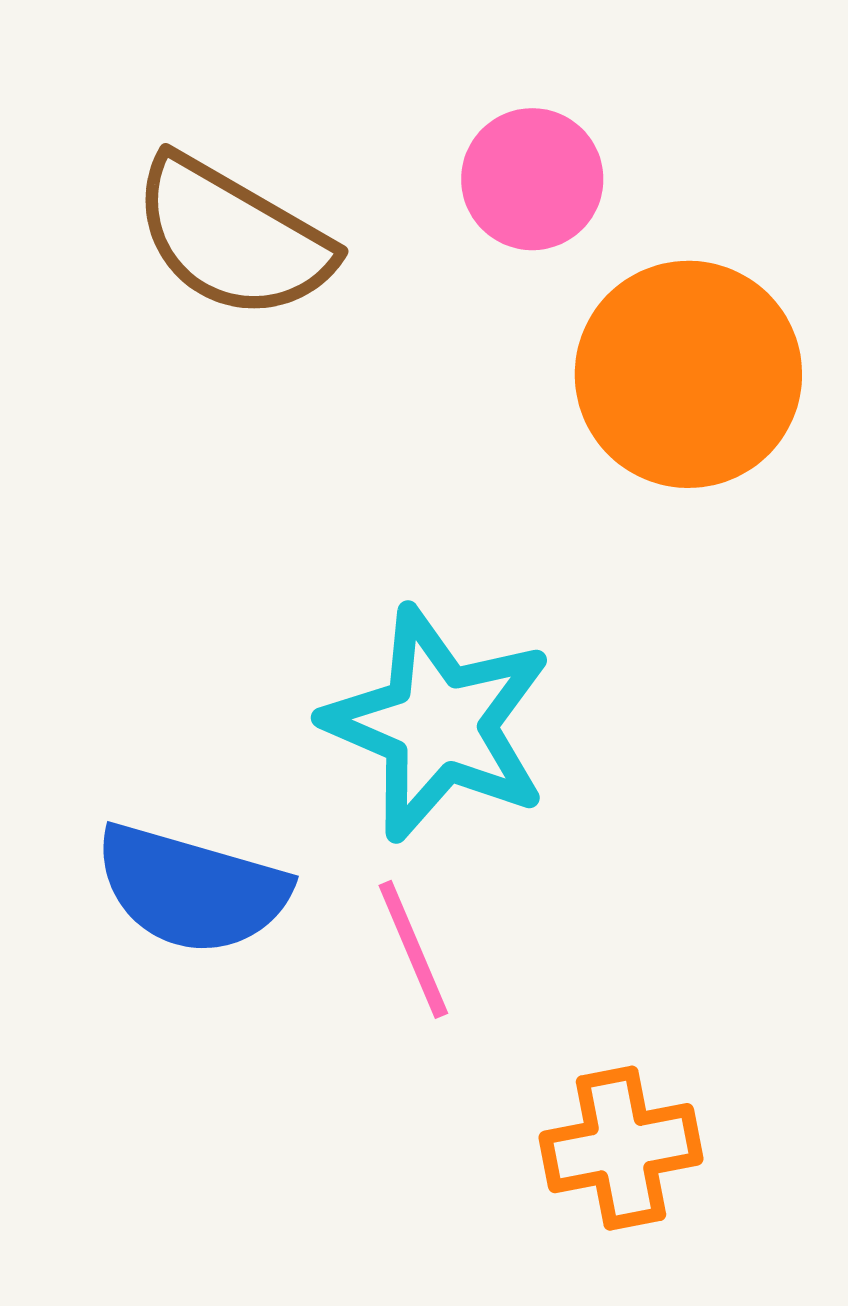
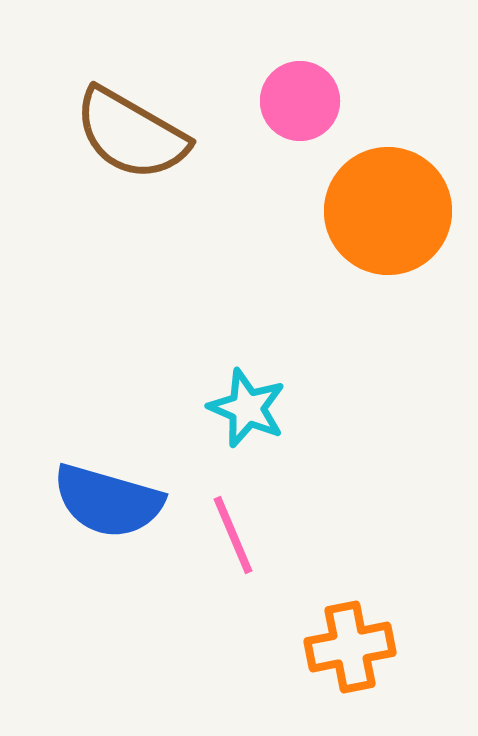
cyan star: (438, 724) -> (247, 408), size x0.6

